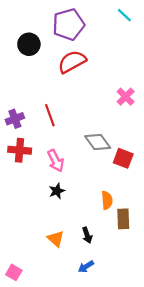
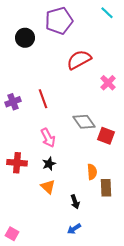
red semicircle: (72, 62) -> (79, 60), moved
red cross: (20, 150) -> (17, 163), moved
orange triangle: (56, 239) -> (48, 187), moved

